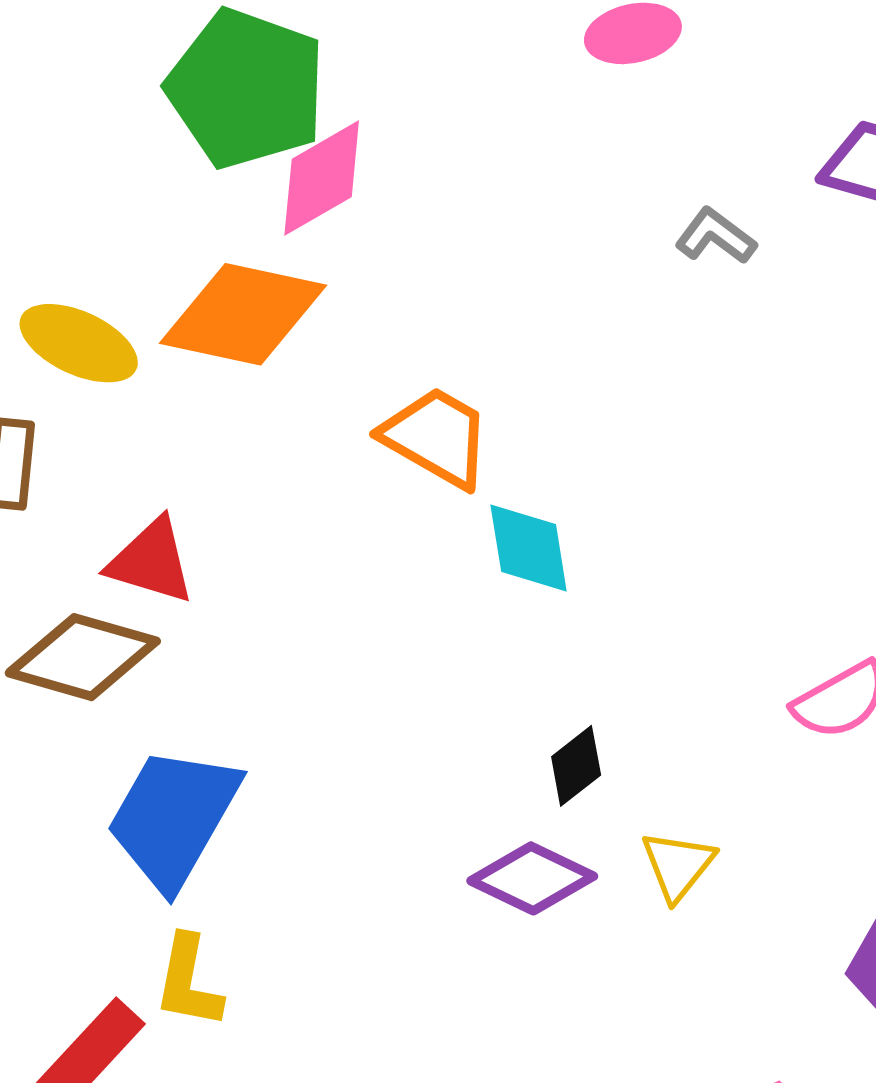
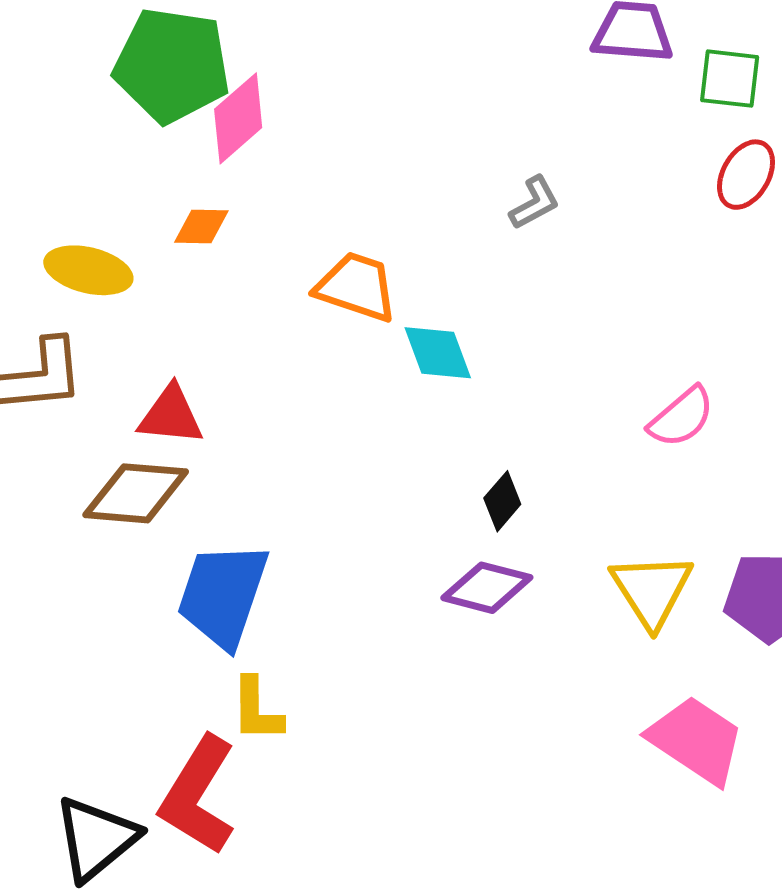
gray L-shape: (716, 236) -> (535, 203), moved, turned 126
orange diamond: (243, 314) -> (201, 226), size x0.5
yellow triangle: (678, 865) -> (652, 590), moved, size x1.5

